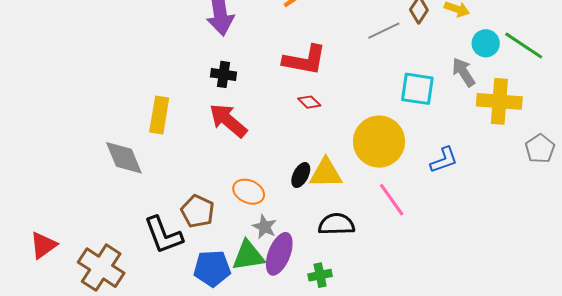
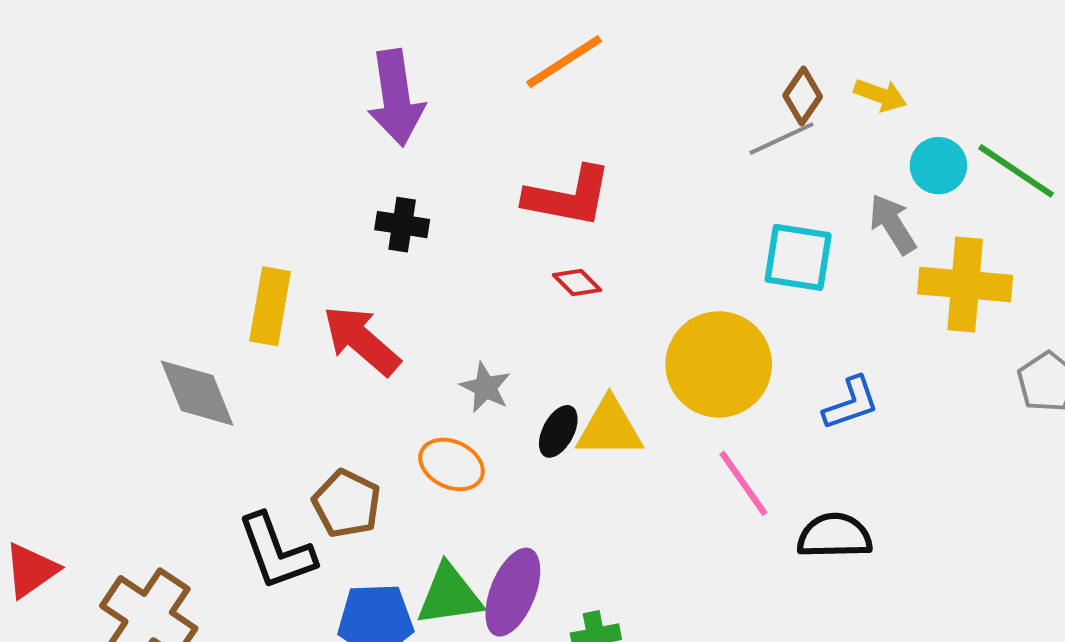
gray line: (384, 31) -> (782, 139), moved
red arrow: (228, 120) -> (361, 340), moved
black semicircle: (336, 224) -> (835, 536), moved
gray star: (264, 227) -> (485, 387), moved

